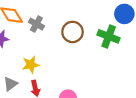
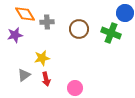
gray cross: (36, 24) -> (47, 22), turned -32

